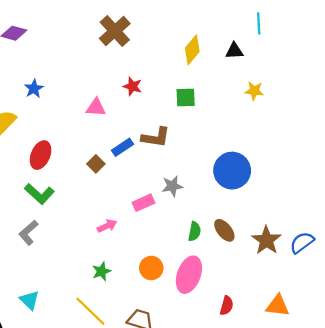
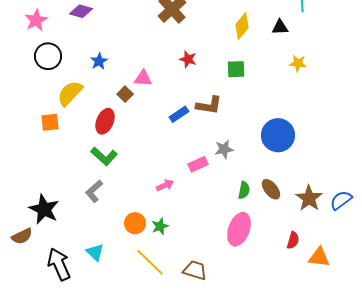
pink triangle: (96, 107) -> (143, 78), moved
brown square: (96, 164) -> (125, 94), moved
orange circle: (151, 268) -> (135, 223), moved
red semicircle: (227, 306) -> (293, 240), moved

